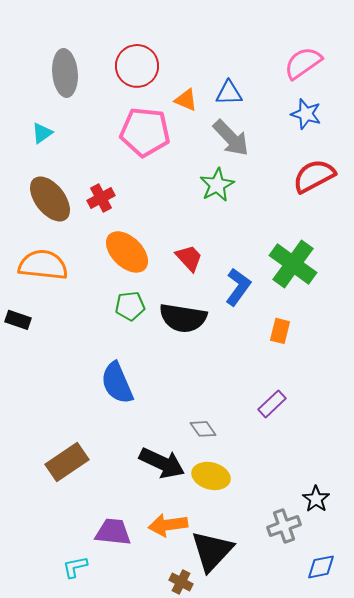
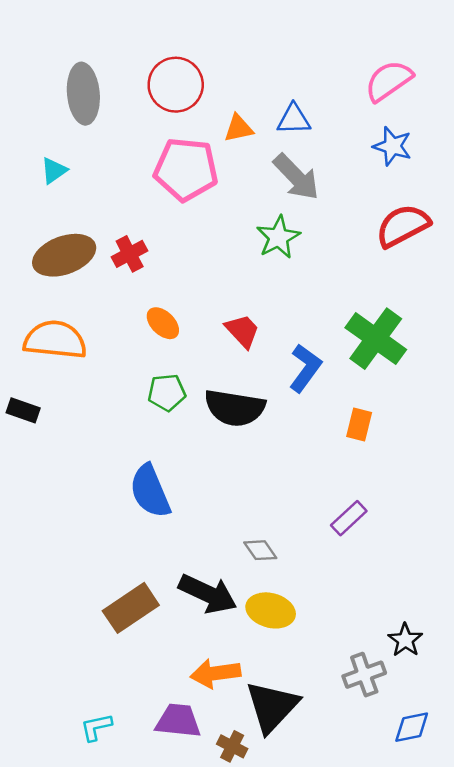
orange triangle: (186, 100) -> (239, 128), turned -35
brown ellipse: (50, 199) -> (64, 255), turned -72
orange ellipse: (127, 252) -> (163, 323), size x0.6
brown rectangle: (67, 462) -> (131, 608), moved
purple trapezoid: (113, 532) -> (178, 721), moved

